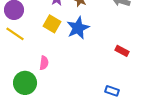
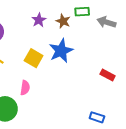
yellow square: (52, 24) -> (34, 58), moved

